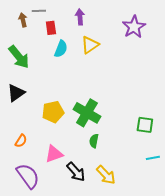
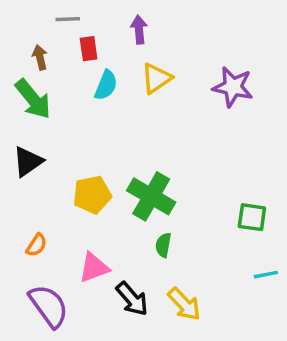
brown arrow: (23, 20) -> (40, 57), moved
purple star: (134, 27) -> (233, 87), moved, turned -30

